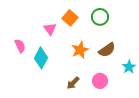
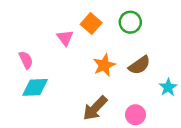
cyan diamond: (41, 58) -> (35, 87), moved, turned 60
pink circle: (100, 81) -> (135, 115), moved
brown arrow: (73, 83) -> (95, 108), size x1.5

